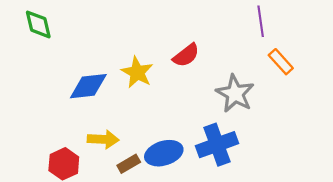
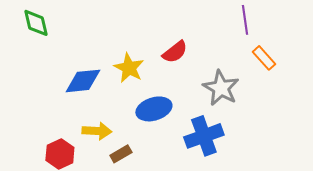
blue ellipse: (164, 153) -> (154, 109), moved

